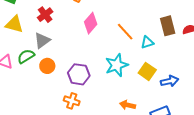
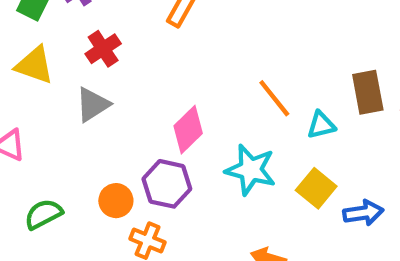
pink diamond: (91, 23) -> (188, 130), moved
green semicircle: (26, 56) -> (43, 214), moved
cyan star: (117, 65) -> (251, 170), turned 30
orange circle: (47, 66) -> (116, 201), moved

